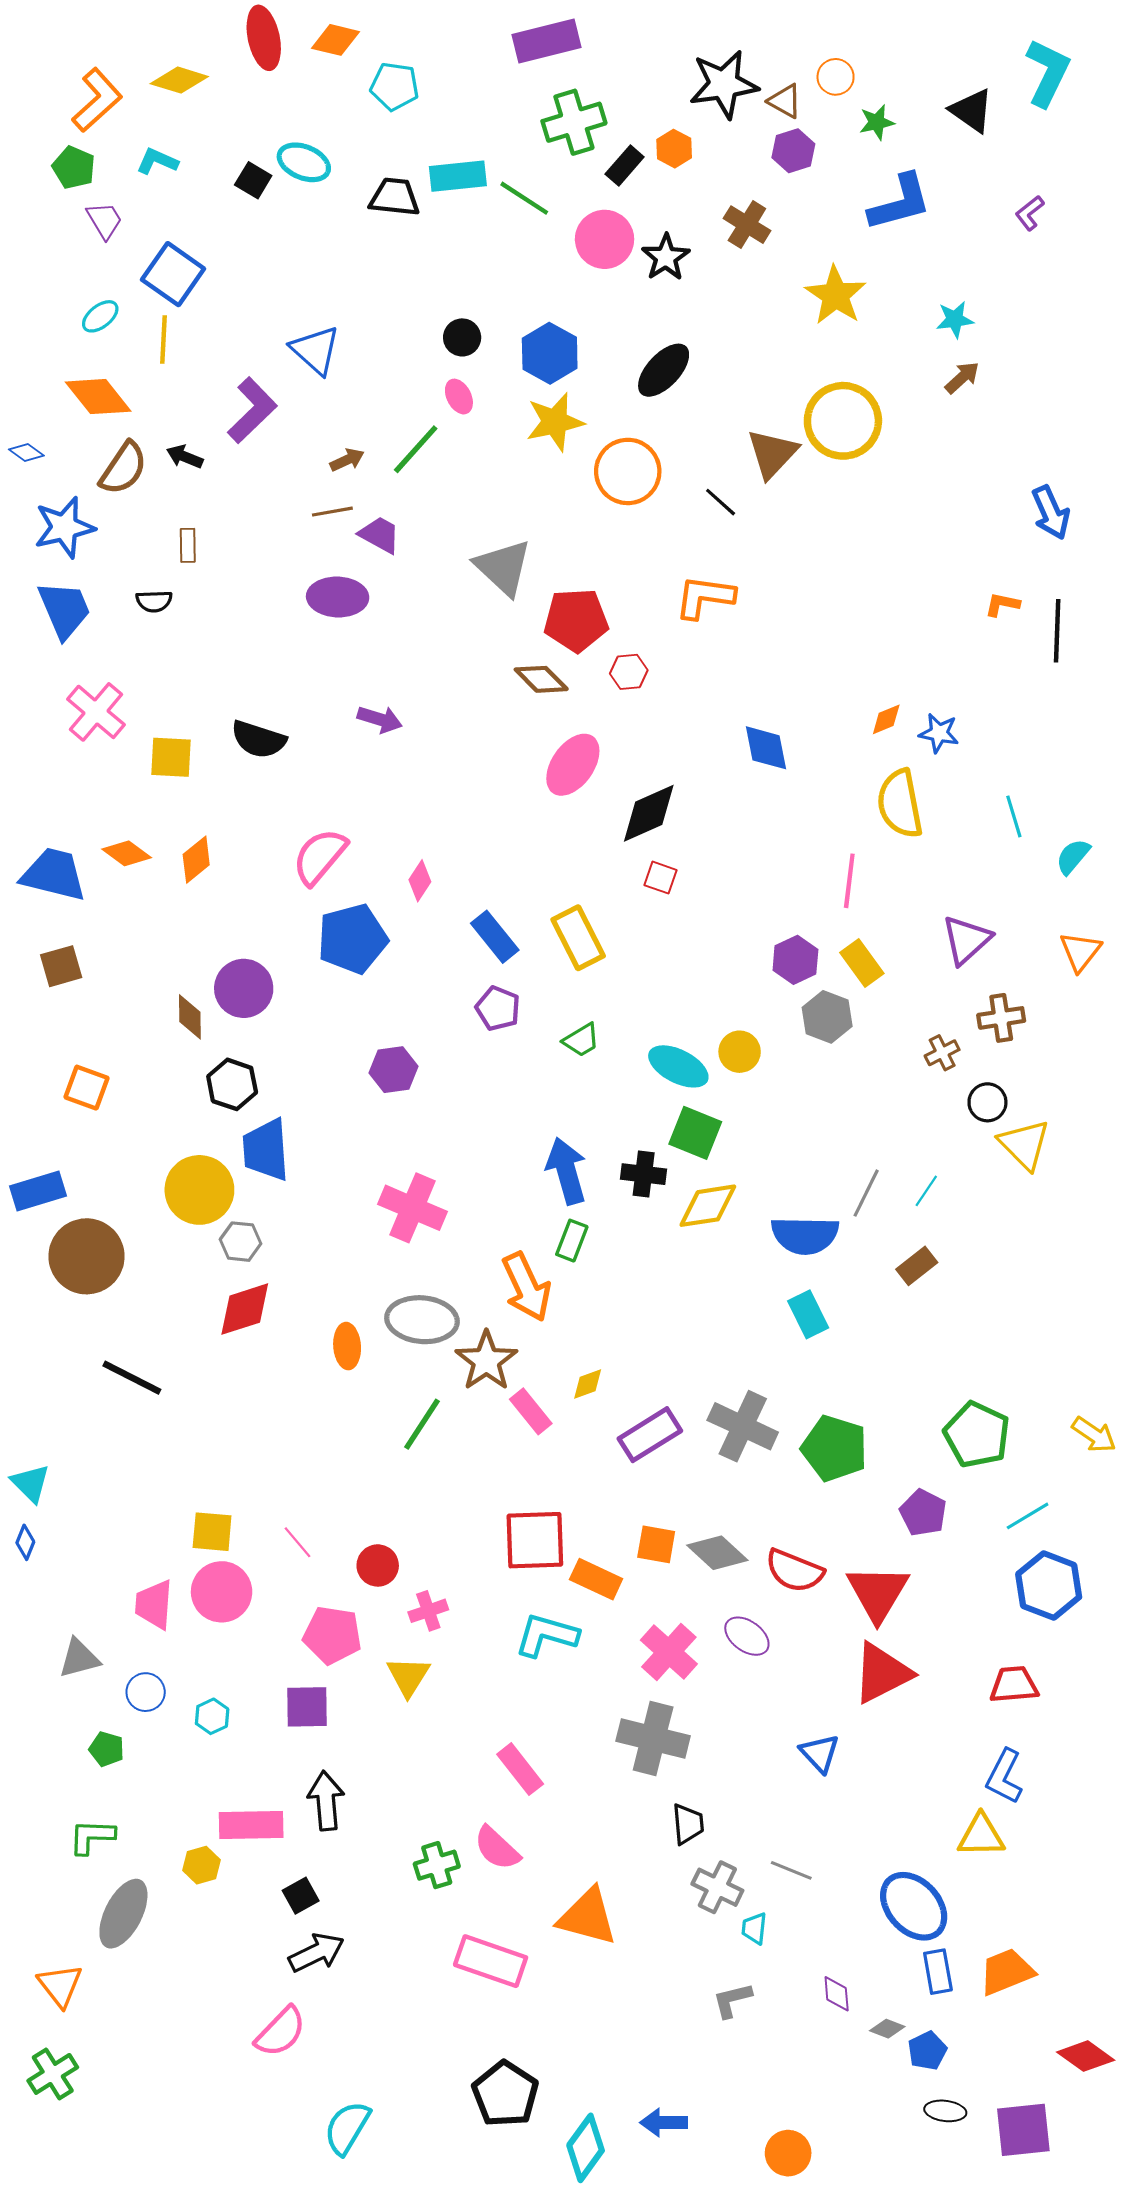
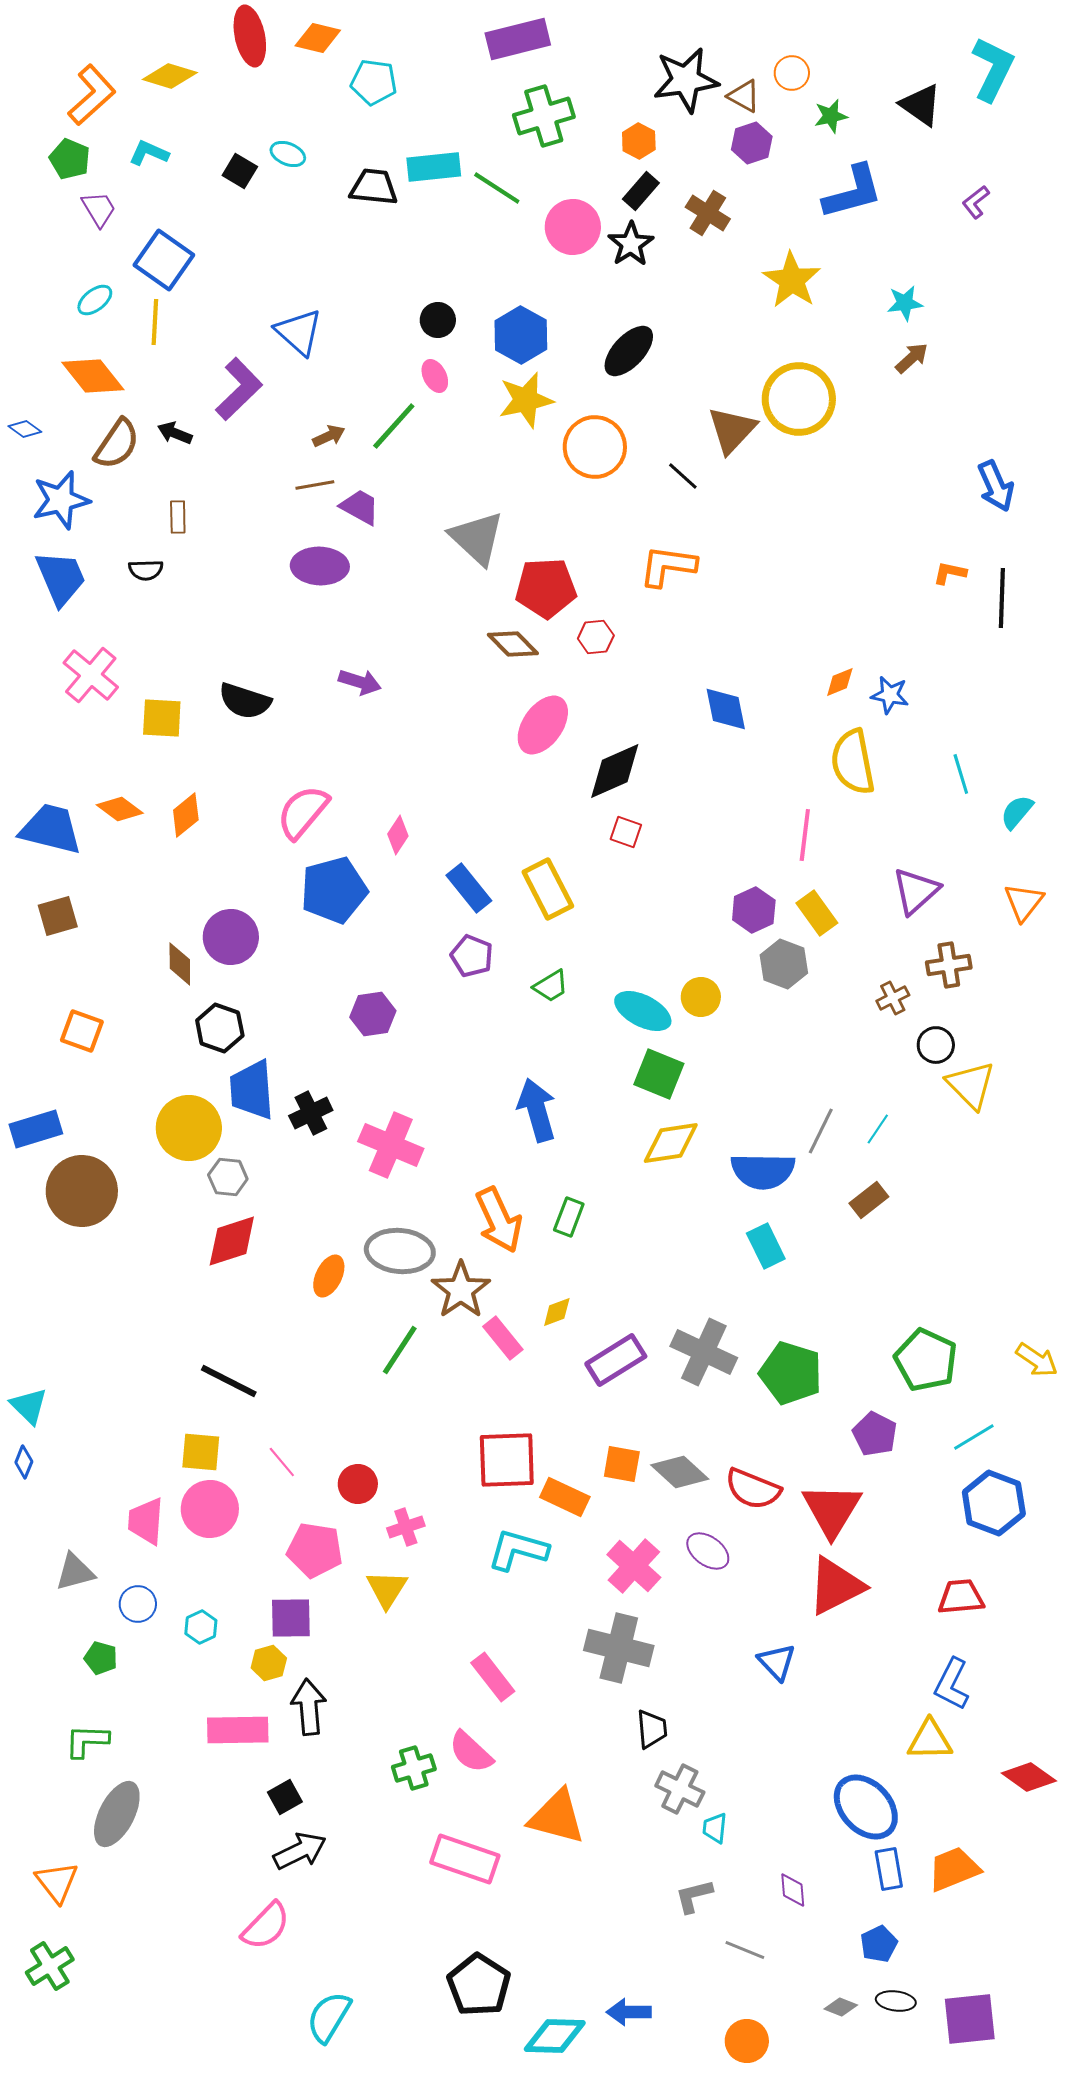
cyan ellipse: (304, 162) -> (288, 154), size x0.7
black rectangle: (625, 165) -> (641, 191), moved
black cross: (644, 1174) -> (311, 1113), moved, turned -33
green rectangle: (572, 1241) -> (569, 1217), moved
orange ellipse: (347, 1346) -> (329, 1276), turned 30
black line: (132, 1378) -> (229, 1381), moved
yellow hexagon: (202, 1865) -> (269, 1663), moved
gray line: (791, 1870) -> (745, 1950), moved
gray diamond: (887, 2029) -> (841, 2007), moved
red diamond: (1086, 2056) -> (1029, 1777), moved
cyan diamond: (586, 2148) -> (555, 2036), turned 56

